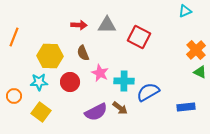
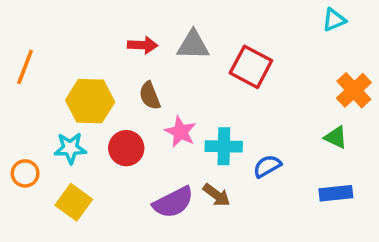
green triangle: (200, 72) -> (336, 137), moved
blue semicircle: (148, 92) -> (267, 166), size x0.7

